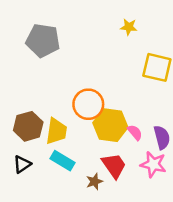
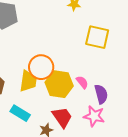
yellow trapezoid: (56, 131) -> (28, 81), moved
pink semicircle: (135, 132) -> (82, 82), moved

